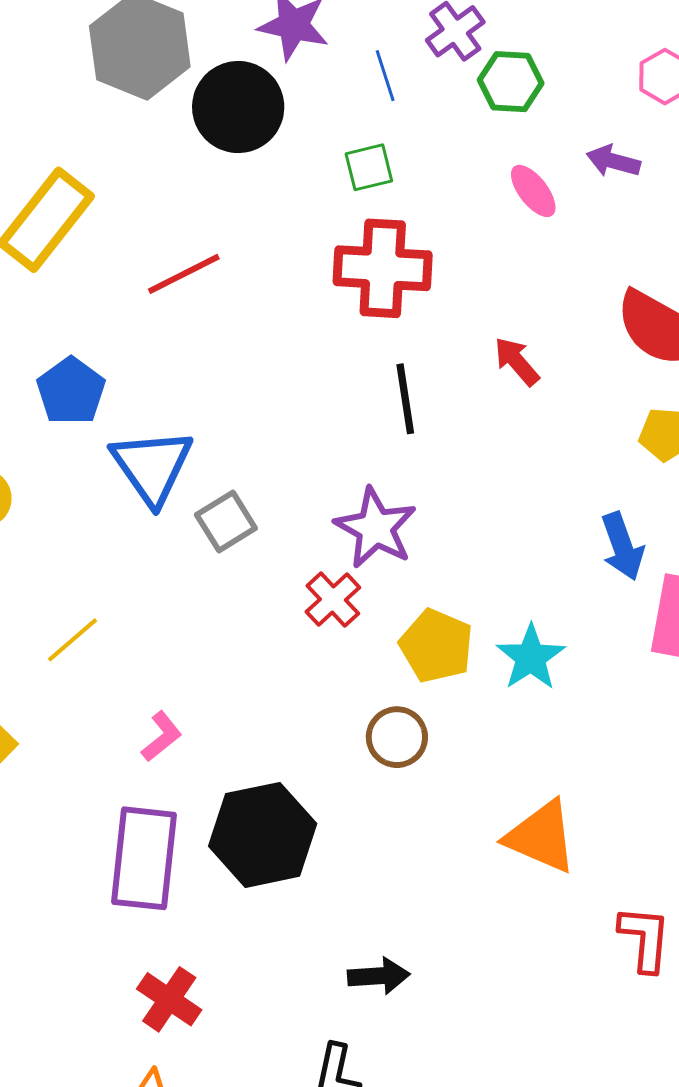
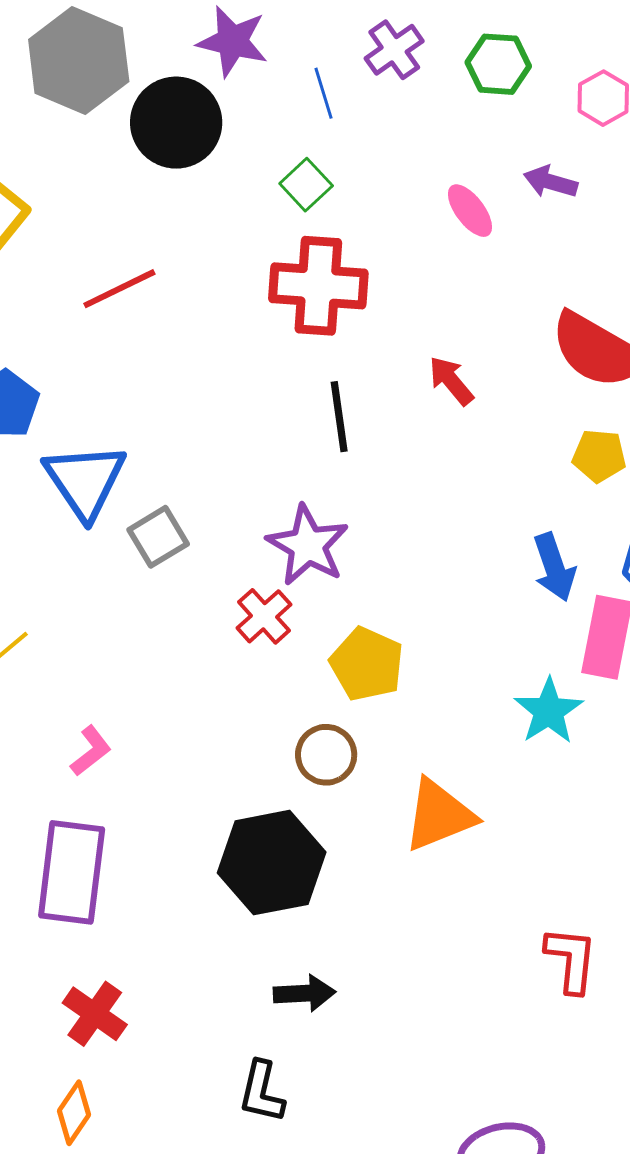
green hexagon: (511, 82) -> (498, 64), moved
green square: (369, 167) -> (306, 185), turned -30
cyan star: (531, 657) -> (549, 711), moved
black hexagon: (263, 835) -> (272, 863), moved
orange triangle: (541, 837) -> (439, 815), moved, turned -46

